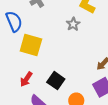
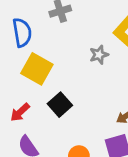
black square: (56, 81) -> (60, 105), moved

